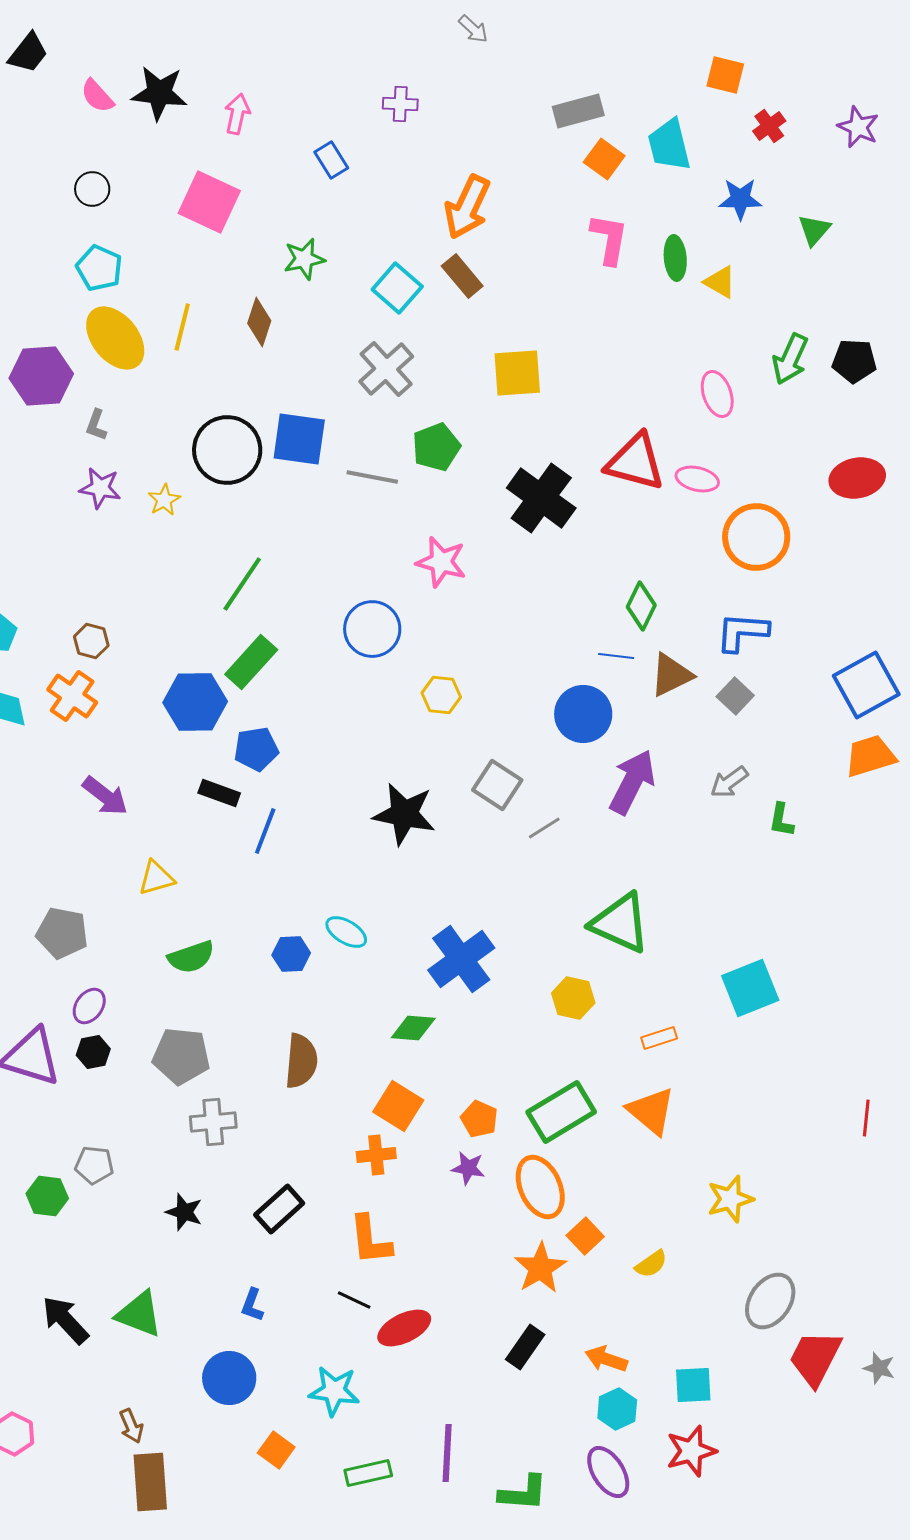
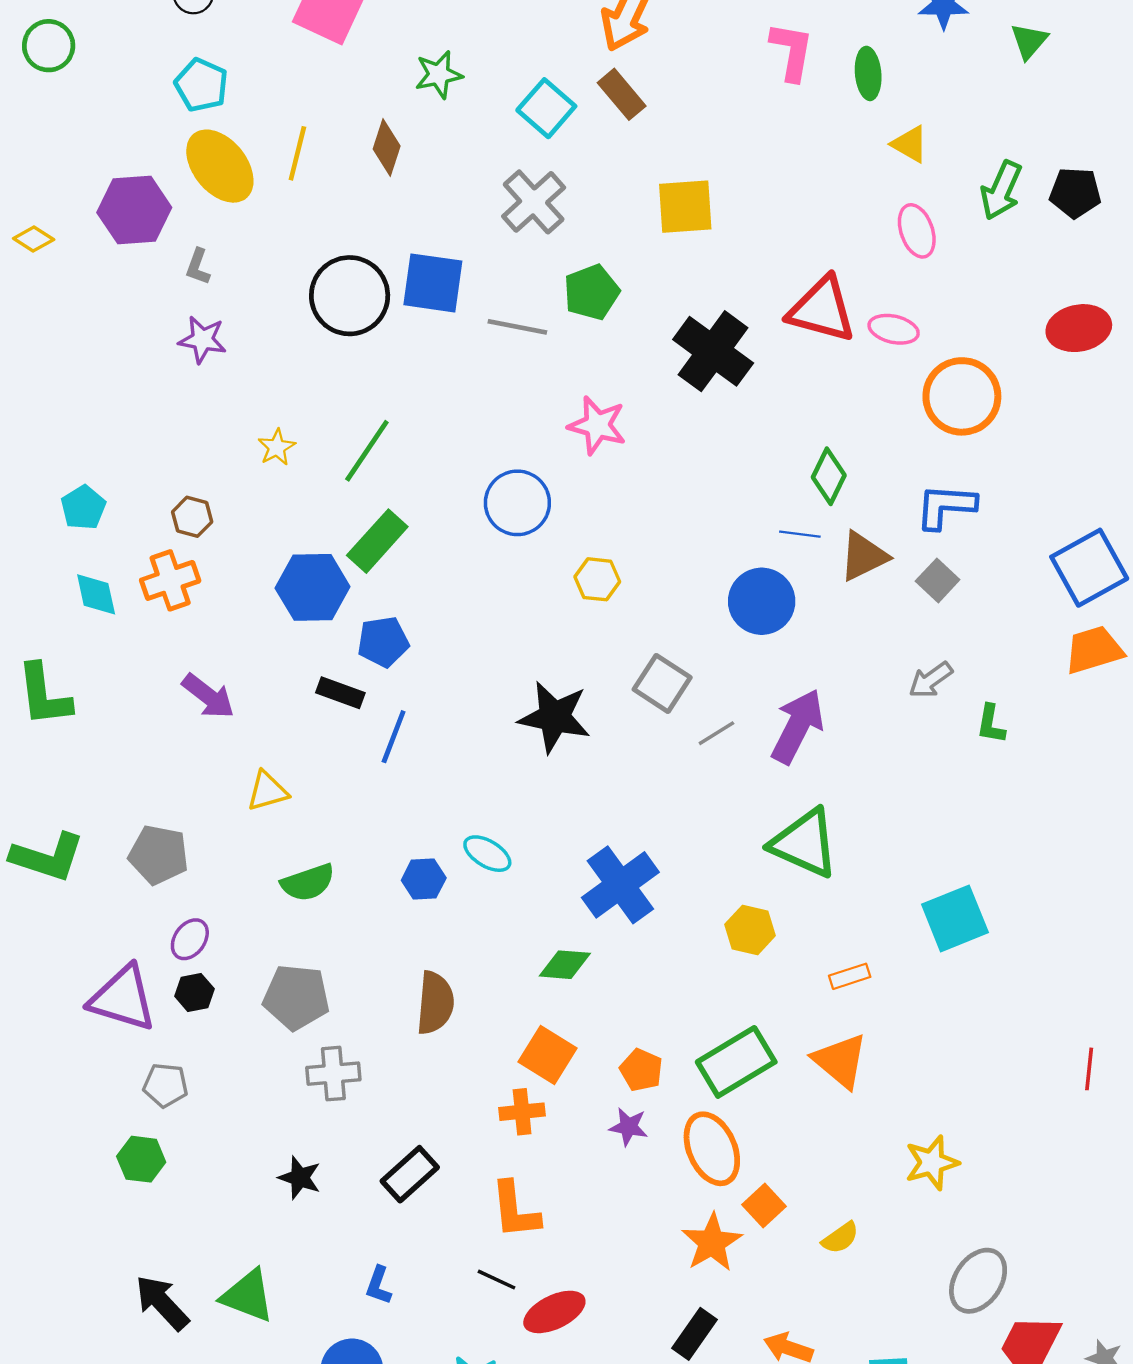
yellow triangle: (720, 282) -> (910, 144), moved
yellow star: (164, 500) -> (277, 447), moved
orange cross: (72, 696) -> (170, 580), turned 36
purple arrow: (632, 782) -> (798, 726), moved
gray pentagon: (94, 1165) -> (166, 1085), moved

